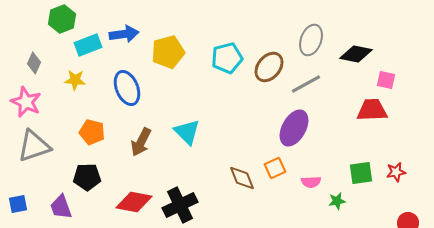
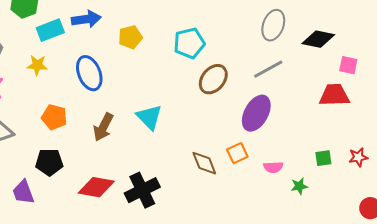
yellow pentagon: (168, 52) -> (130, 37), size x0.7
brown ellipse: (269, 67) -> (213, 79), moved
green square: (361, 173) -> (323, 158), size x0.7

